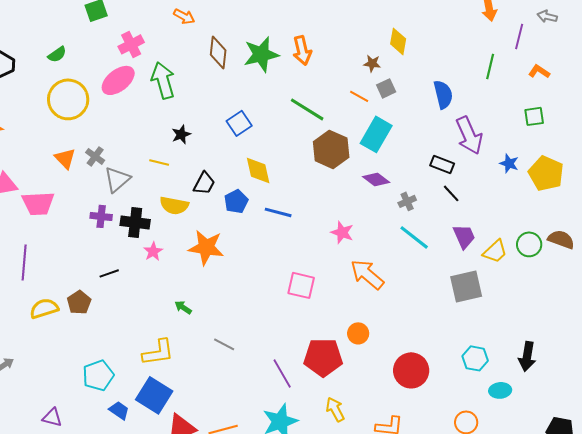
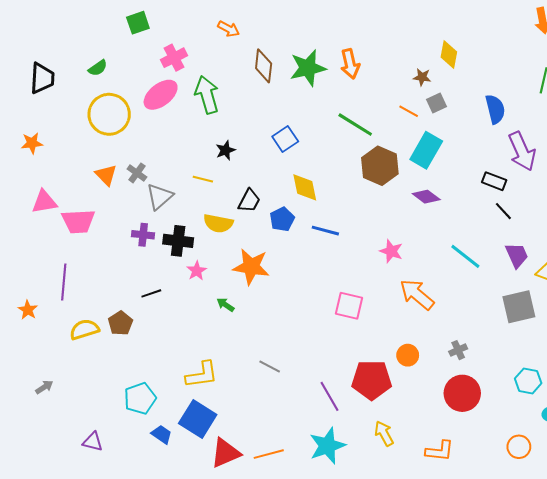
gray cross: (407, 201) -> (458, 350), moved
green arrow: (183, 307) -> (225, 305), moved

